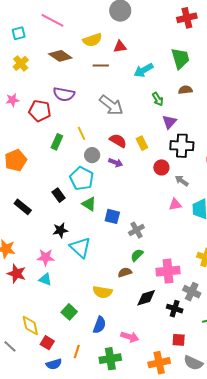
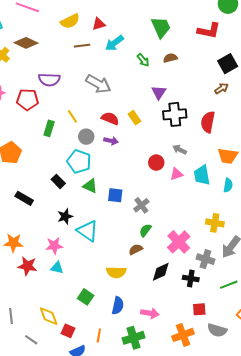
brown diamond: (60, 56) -> (26, 43), moved
cyan arrow: (144, 70) -> (114, 43), moved
green arrow: (158, 99) -> (143, 60), moved
red circle: (161, 167) -> (156, 163), moved
pink cross: (168, 271) -> (179, 242), turned -30

